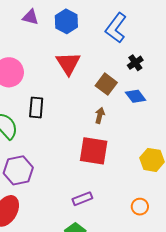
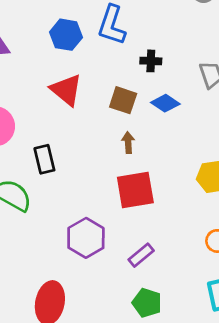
blue hexagon: (66, 21) -> (66, 35), moved
black cross: (135, 63) -> (151, 61), turned -35
purple hexagon: (18, 170) -> (86, 238), moved

